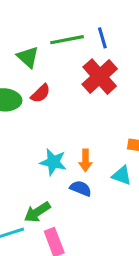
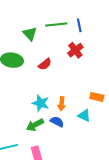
red cross: (100, 77) -> (75, 50), size x0.7
red semicircle: (40, 93) -> (45, 64), moved
green arrow: (37, 212) -> (35, 125), moved

